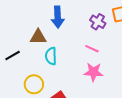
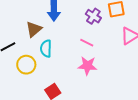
brown triangle: (38, 37) -> (34, 29), turned -42
yellow circle: (34, 84) -> (26, 65), moved

